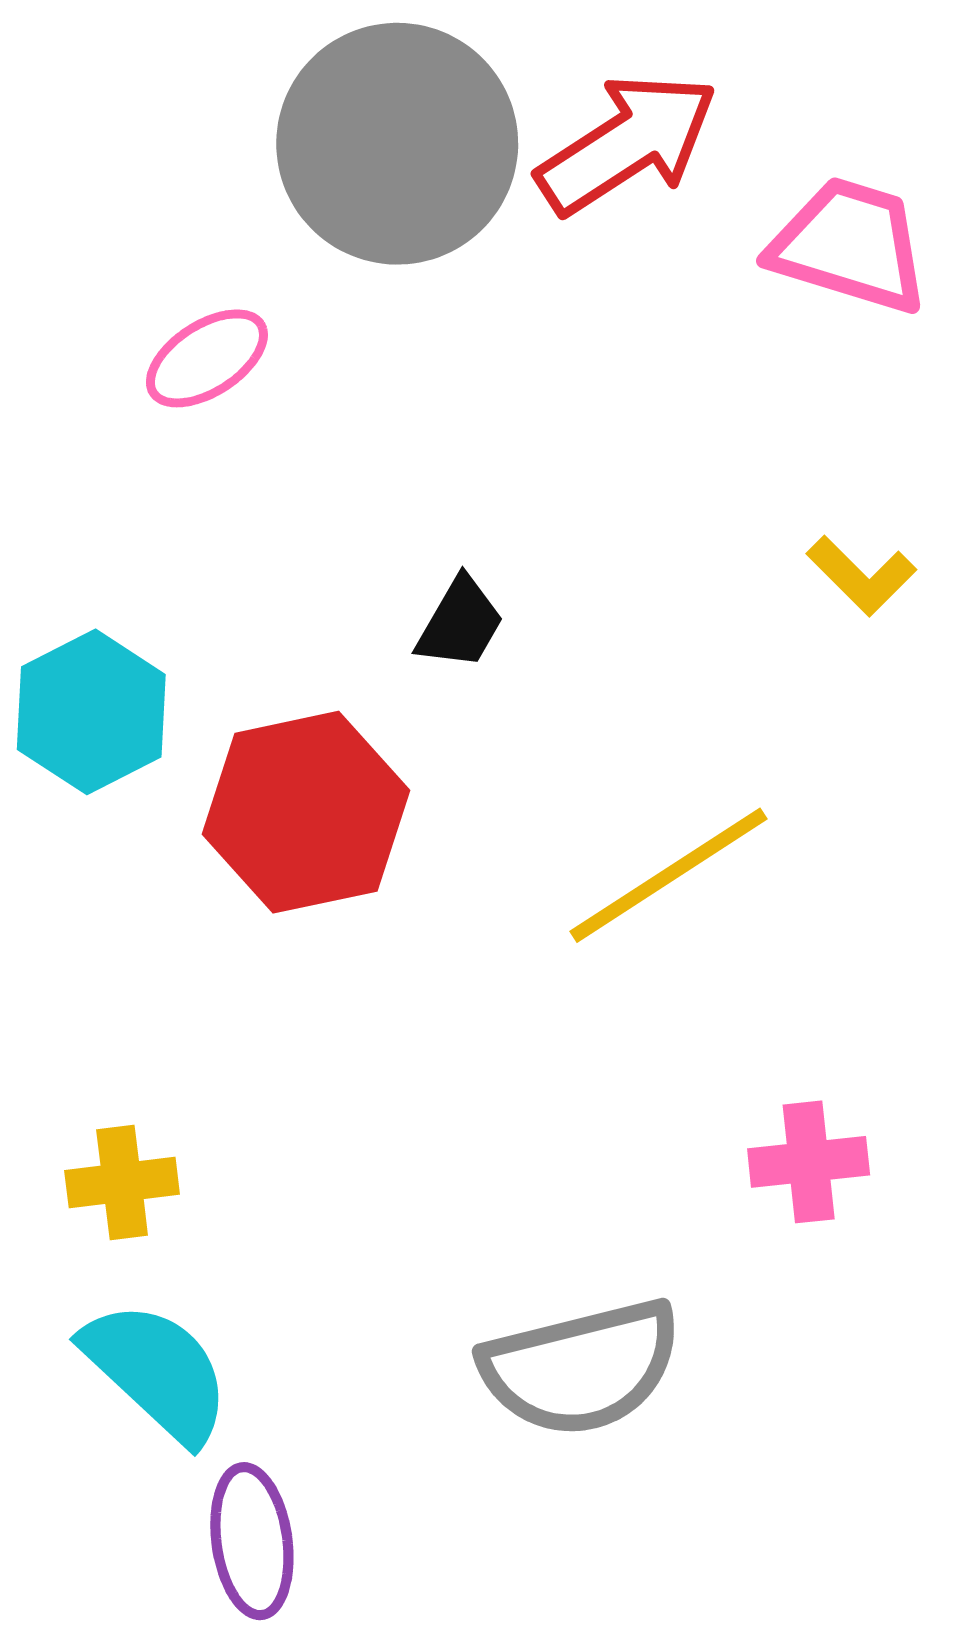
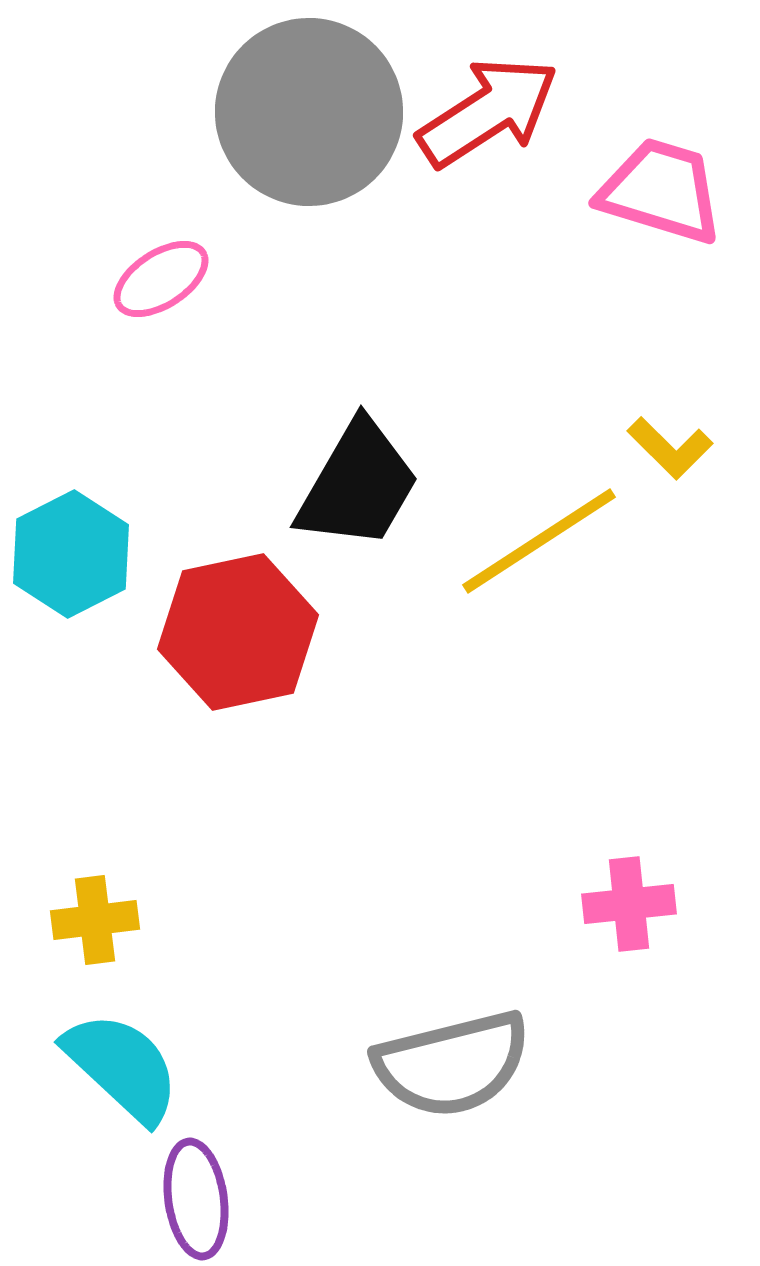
black trapezoid: (460, 623) -> (358, 485), size x1.8
yellow line: (668, 875) -> (539, 541), moved

